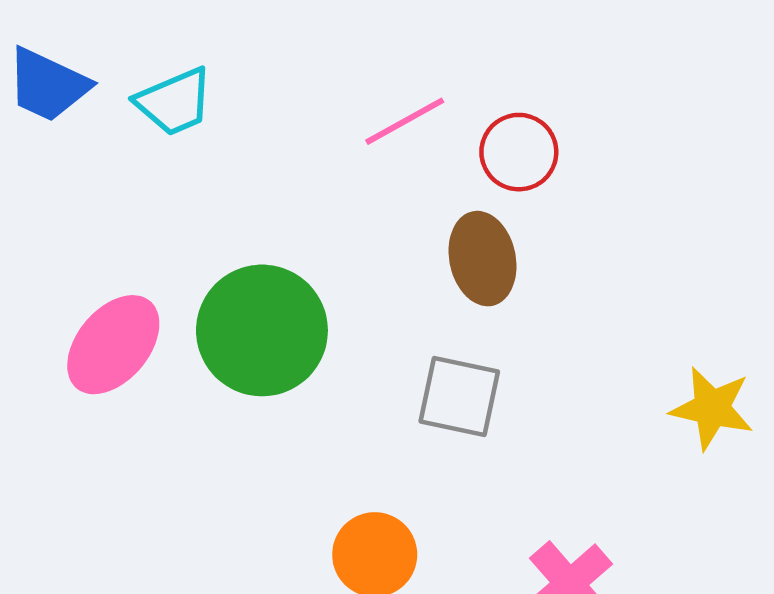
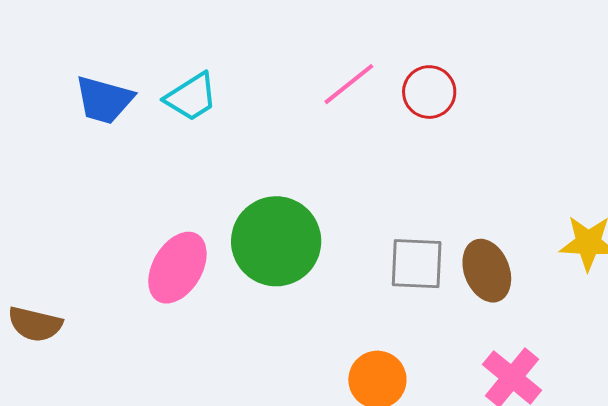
brown ellipse: (483, 259) -> (487, 271), moved

